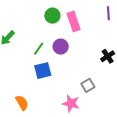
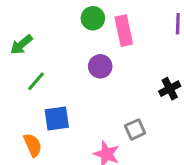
green line: (39, 49) -> (36, 81), moved
blue square: (43, 71) -> (57, 118), moved

